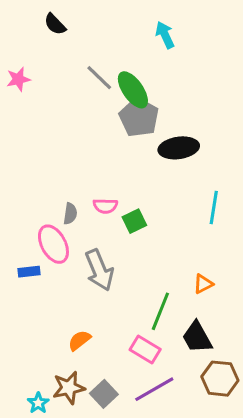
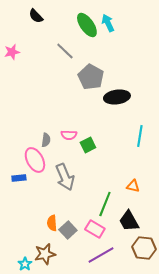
green ellipse: (133, 90) -> (87, 25), moved
orange triangle: (203, 284) -> (133, 186), turned 40
orange semicircle: (79, 340) -> (52, 223), turned -56
gray square: (104, 394) -> (68, 230), moved

